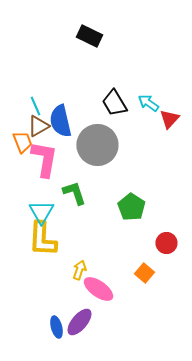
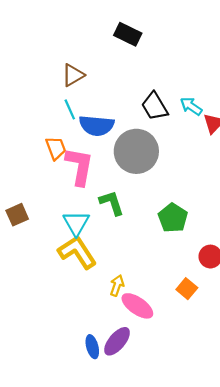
blue semicircle: (60, 121) -> (97, 126), turned -72
brown triangle: (38, 126) -> (73, 75), moved
yellow L-shape: (42, 239) -> (77, 252), turned 144

